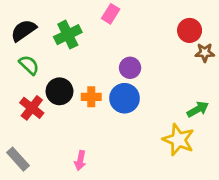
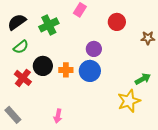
red circle: (190, 30) -> (117, 22), moved
green semicircle: (29, 65) -> (21, 47), turned 98
yellow star: (178, 140) -> (129, 101), turned 30

